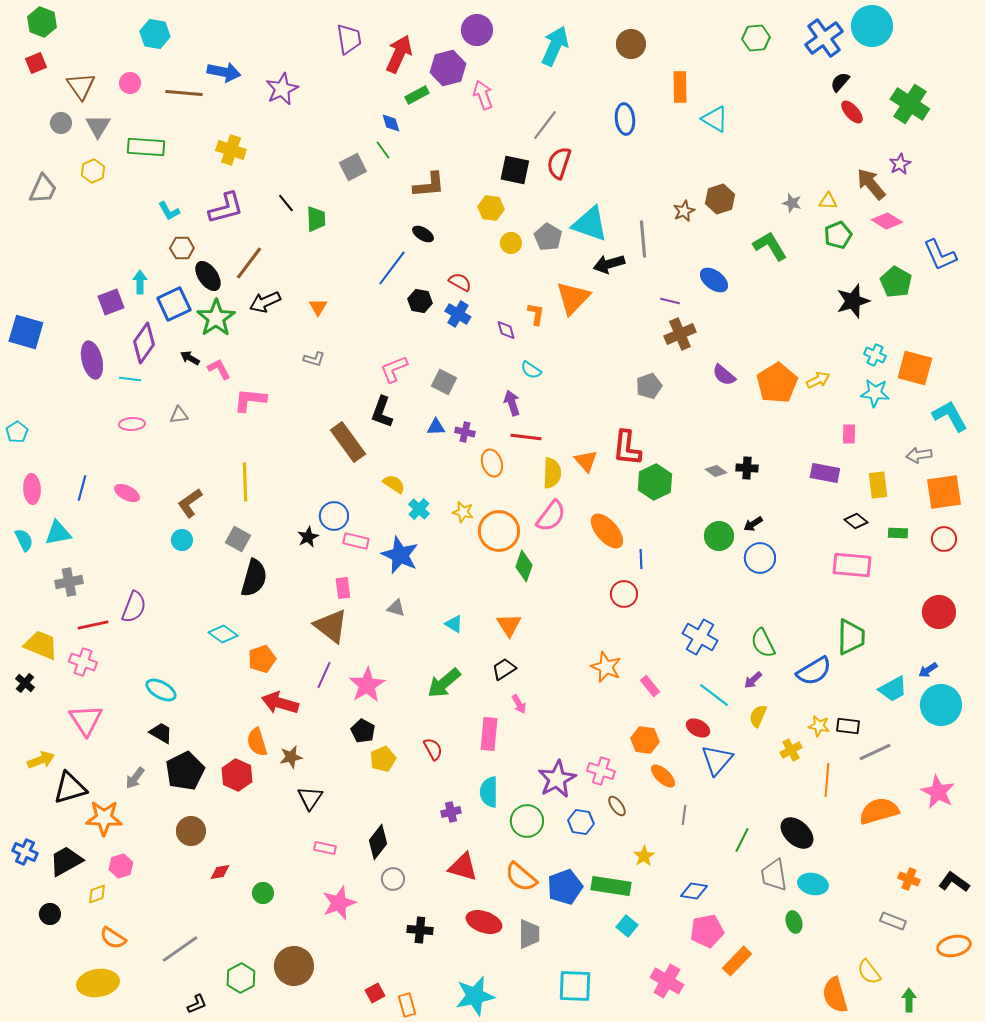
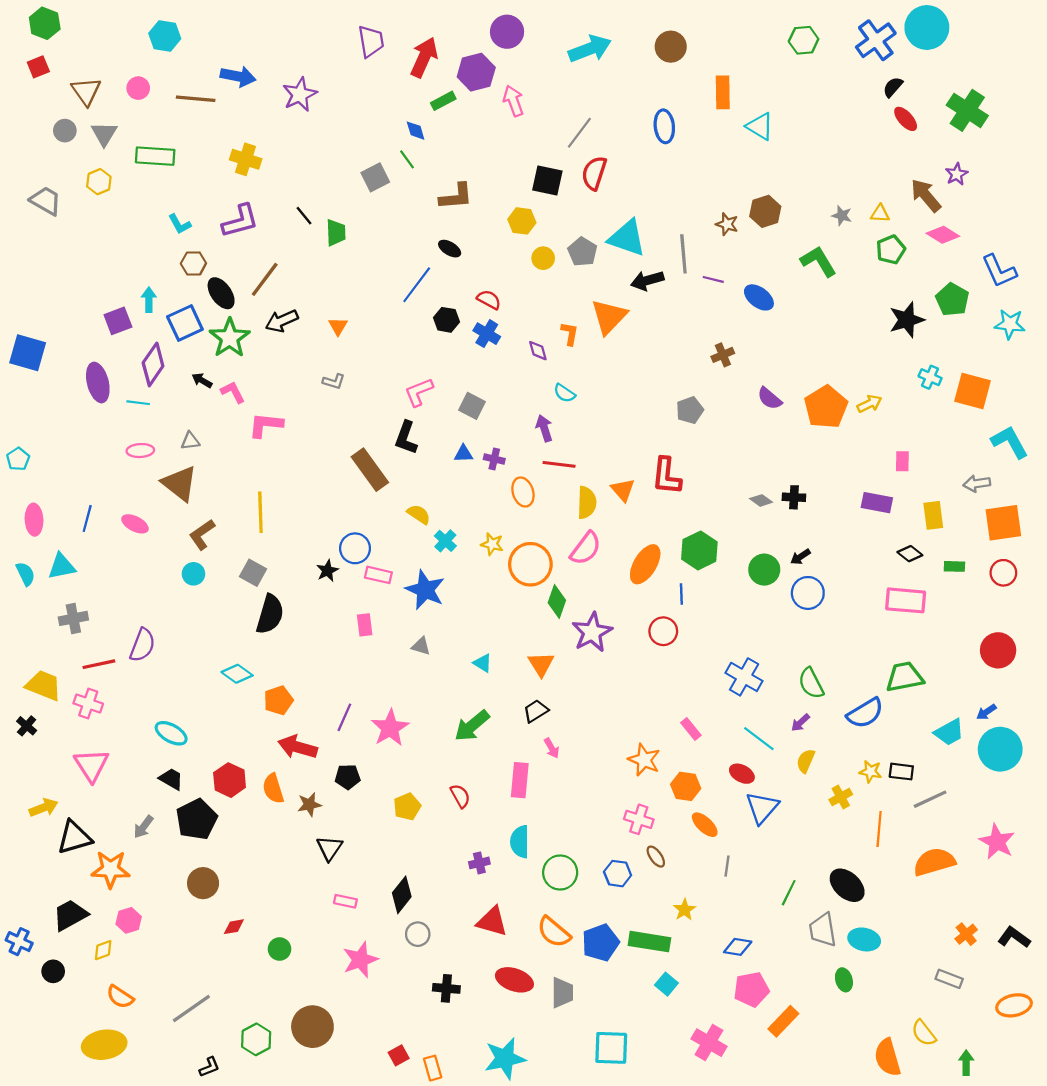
cyan arrow: (555, 46) -> (590, 49), turned 45
gray trapezoid: (43, 189) -> (46, 201), turned -84
brown star: (684, 211) -> (727, 224), turned -30
purple line: (670, 301) -> (713, 279), moved
brown cross: (680, 334) -> (723, 355), size x0.7
cyan star: (875, 393) -> (1010, 324), moved
green hexagon: (655, 482) -> (699, 550), moved
orange ellipse: (607, 531) -> (645, 564), turned 72
brown triangle: (331, 626) -> (180, 483), moved
green trapezoid: (851, 637) -> (905, 677), turned -102
orange star: (606, 667) -> (644, 760), moved
black pentagon: (363, 731) -> (348, 777), moved, turned -30
red hexagon: (237, 775) -> (230, 780), moved
purple star: (557, 779) -> (592, 632), moved
blue cross: (25, 852) -> (19, 942), moved
orange cross: (909, 879) -> (966, 934), turned 30

